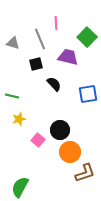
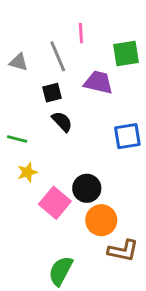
green square: (87, 37) -> (126, 53), turned 36
black semicircle: (54, 84) -> (62, 122), moved
pink square: (38, 140) -> (55, 203), size x1.5
brown L-shape: (85, 173) -> (123, 251), turned 30
green semicircle: (20, 187) -> (61, 271), moved

